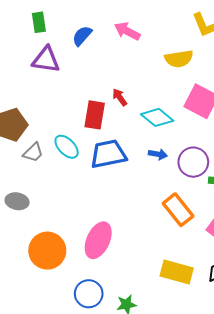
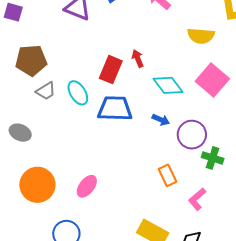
orange rectangle: (178, 210) -> (167, 175), size x0.7
pink ellipse: (98, 240) -> (87, 186), size x0.7

